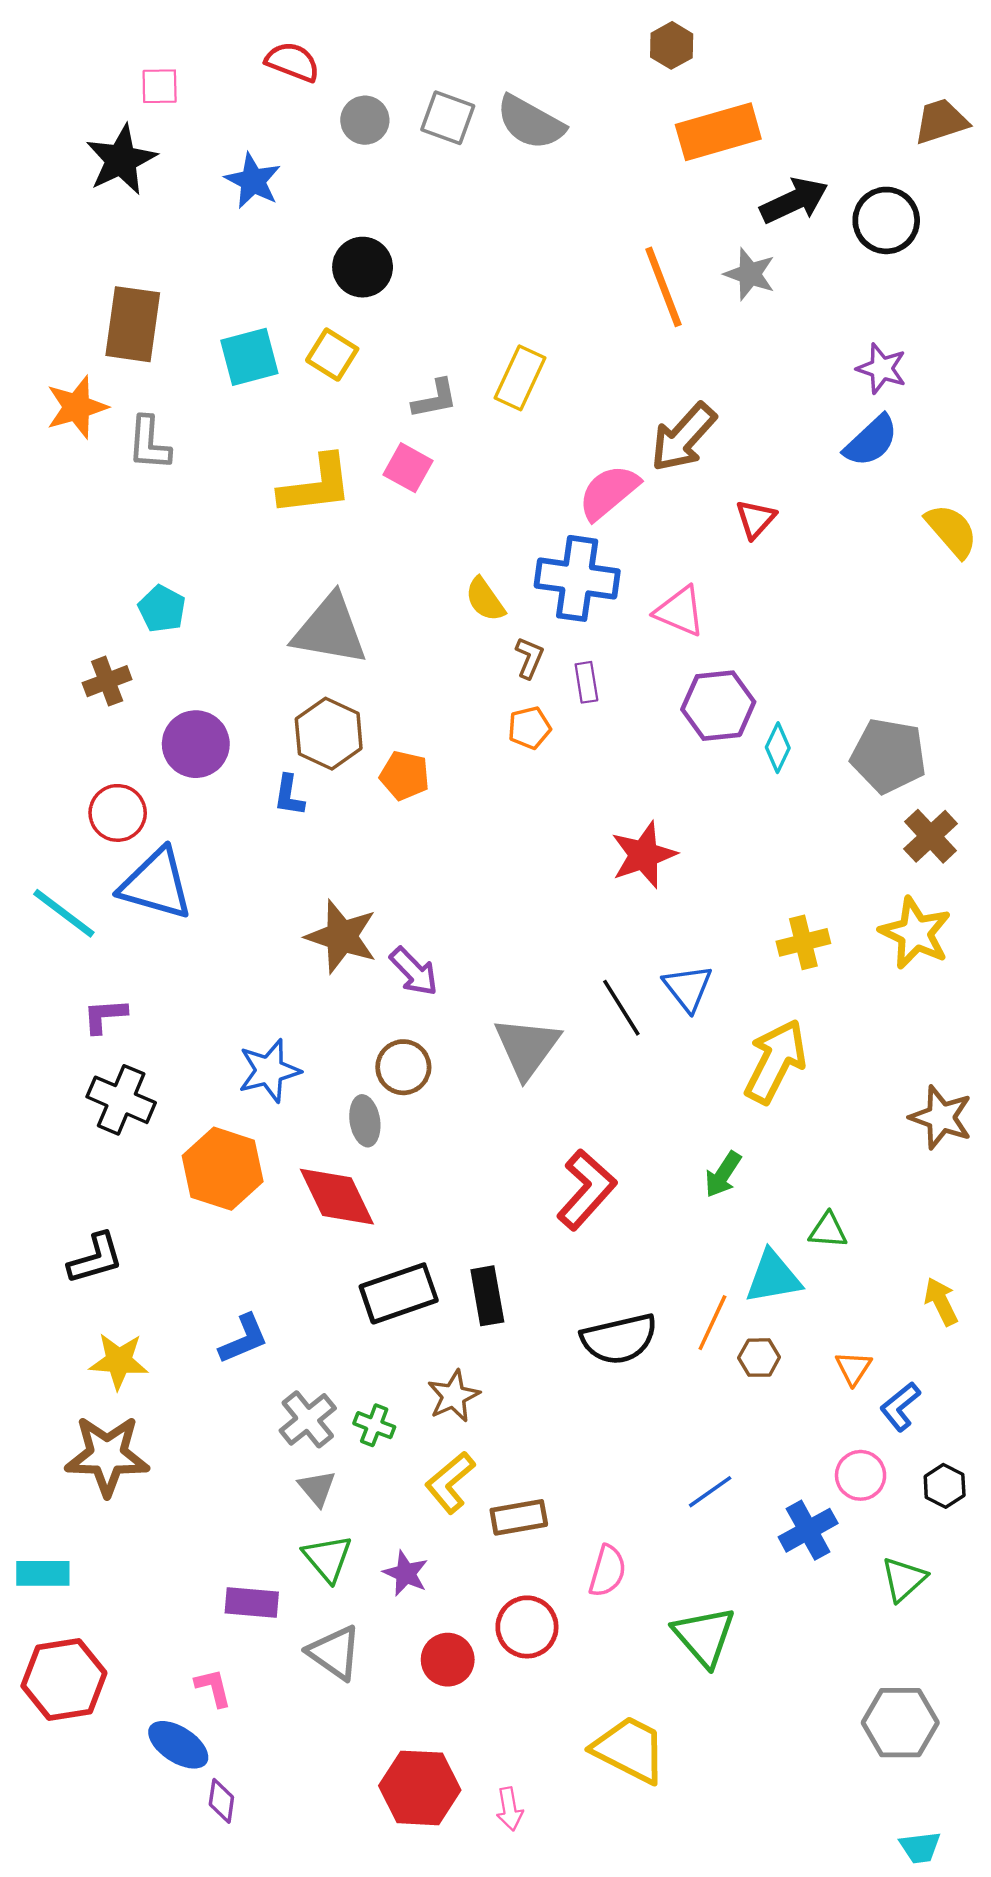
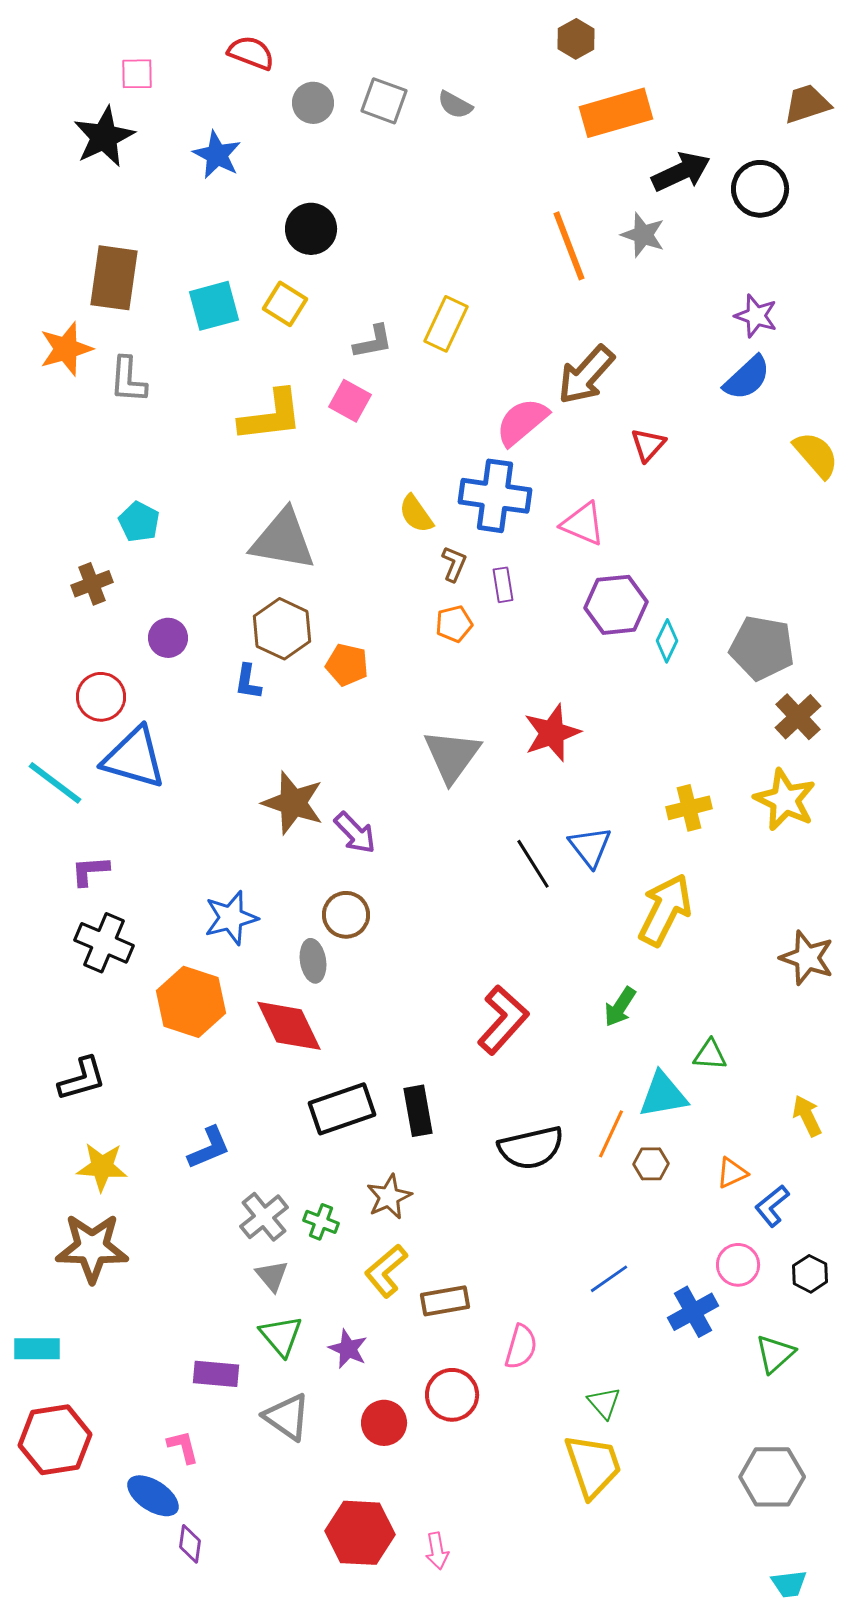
gray semicircle: (530, 122) -> (455, 105), size x0.6
purple circle: (196, 744) -> (168, 638), size x0.7
gray triangle: (527, 1047) -> (452, 756), moved
orange triangle: (854, 1368) -> (732, 1173), turned 32
green triangle: (704, 1636) -> (604, 1403), size x0.6
yellow trapezoid: (630, 1749) -> (593, 1466), moved, turned 44

